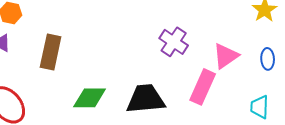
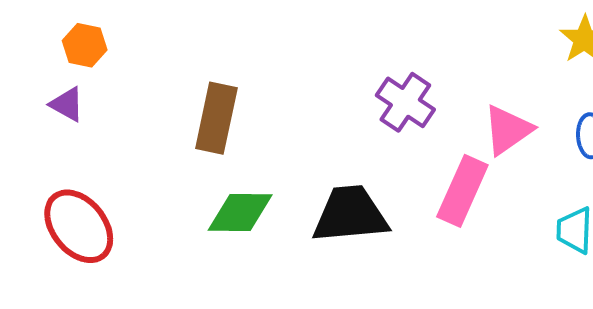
brown rectangle: (51, 52) -> (216, 118), moved

